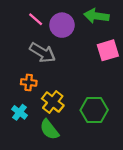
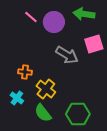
gray arrow: (42, 53) -> (67, 55), moved
green hexagon: (94, 110) -> (78, 114), moved

